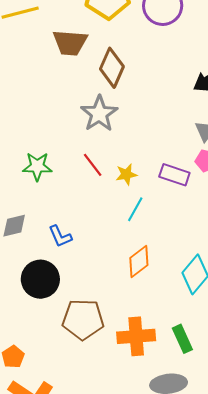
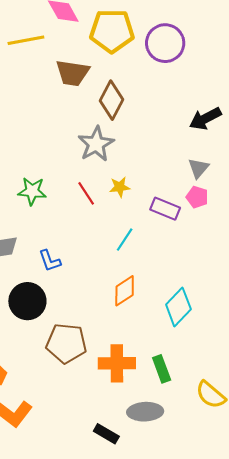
yellow star: (126, 174) -> (120, 187), moved

